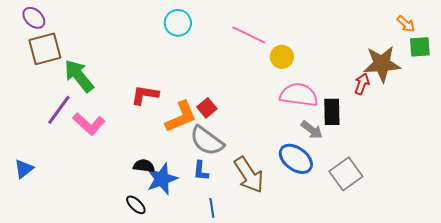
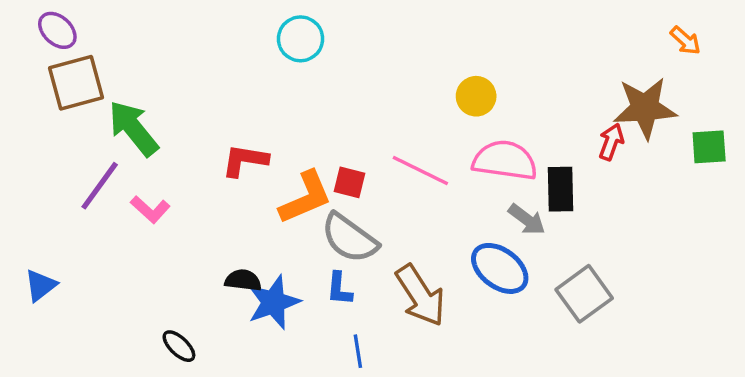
pink line: (249, 35) -> (420, 171), moved
green square: (420, 47) -> (709, 147), moved
red square: (207, 108) -> (349, 182), turned -36
pink L-shape: (89, 124) -> (150, 209), size x0.7
black ellipse: (136, 205) -> (179, 346), moved

